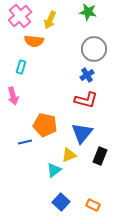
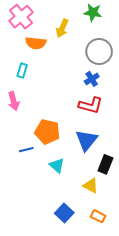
yellow arrow: (50, 20) -> (62, 28), moved
yellow triangle: (69, 155) -> (91, 186), moved, turned 49
cyan triangle: (54, 170) -> (57, 166), moved, turned -42

